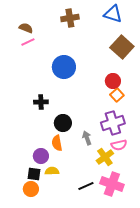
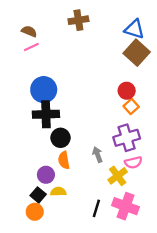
blue triangle: (113, 14) -> (134, 29), moved
blue circle: (64, 67) -> (44, 90), moved
black cross: (41, 102) -> (46, 114), size x1.6
black circle: (63, 123) -> (61, 138), moved
black square: (34, 174) -> (38, 195), turned 32
black line: (86, 186) -> (96, 208), turned -49

